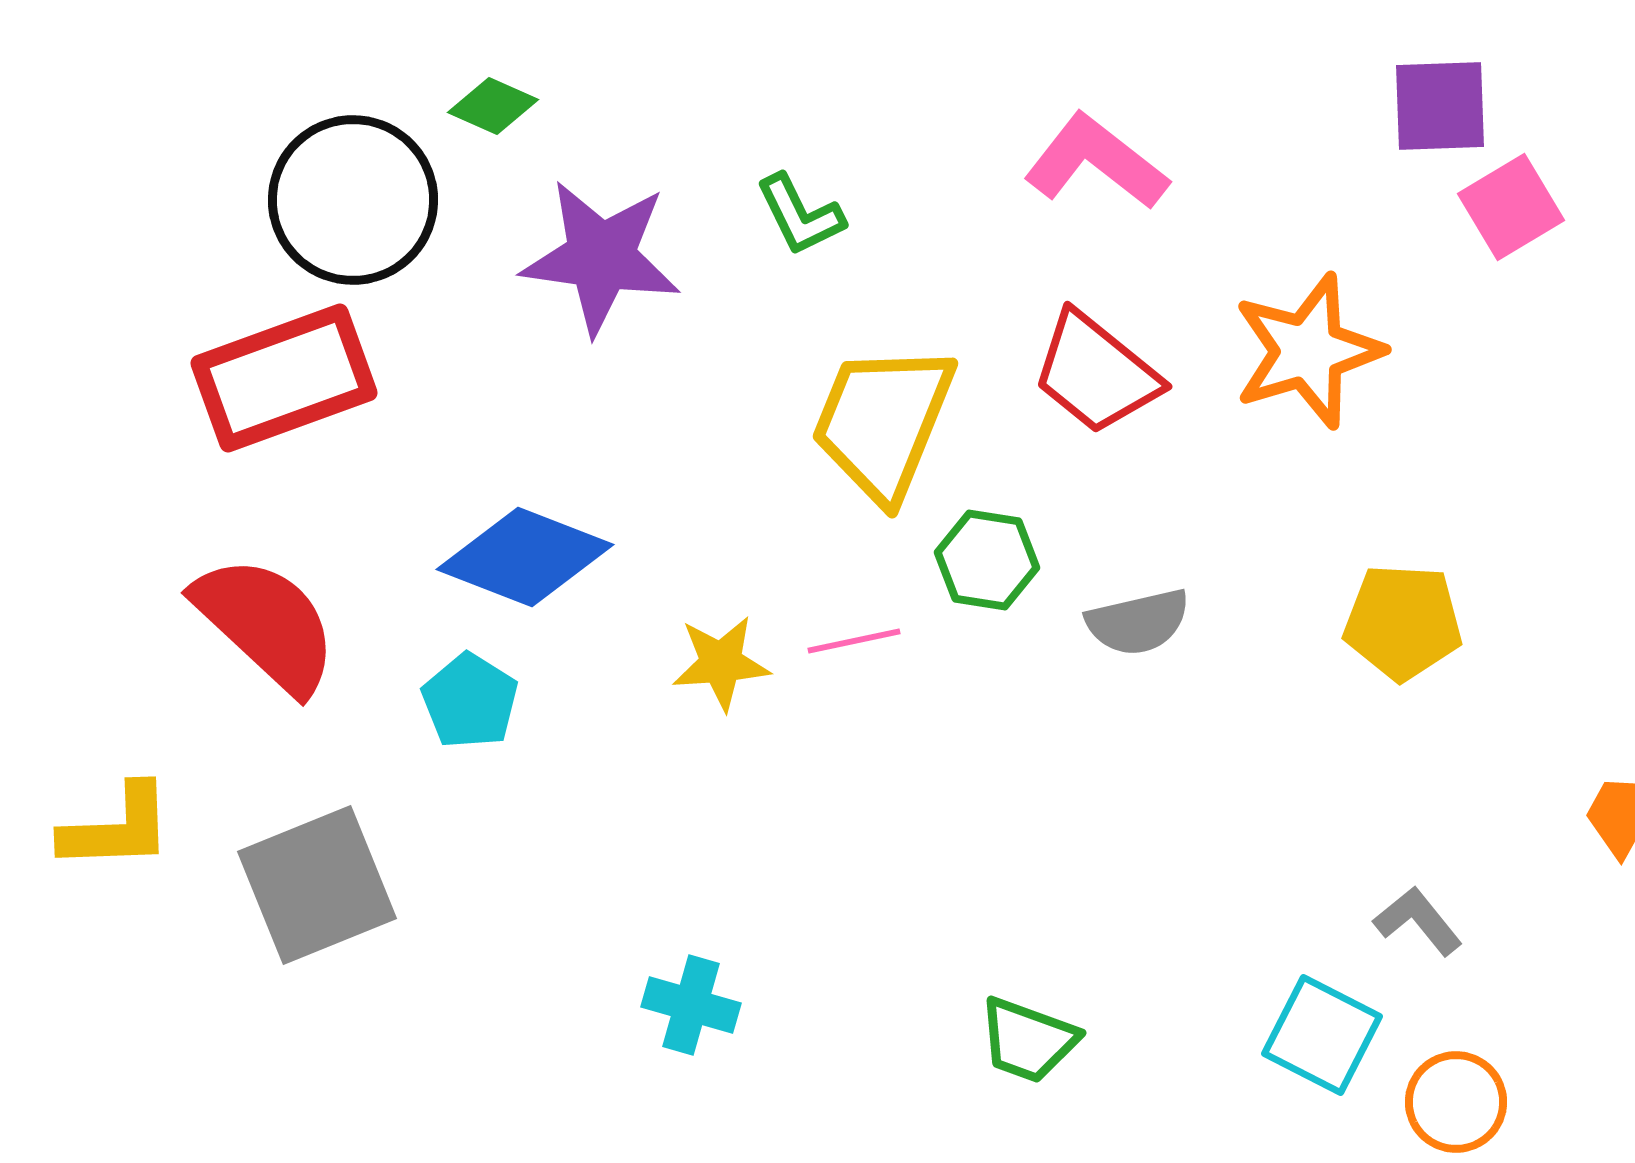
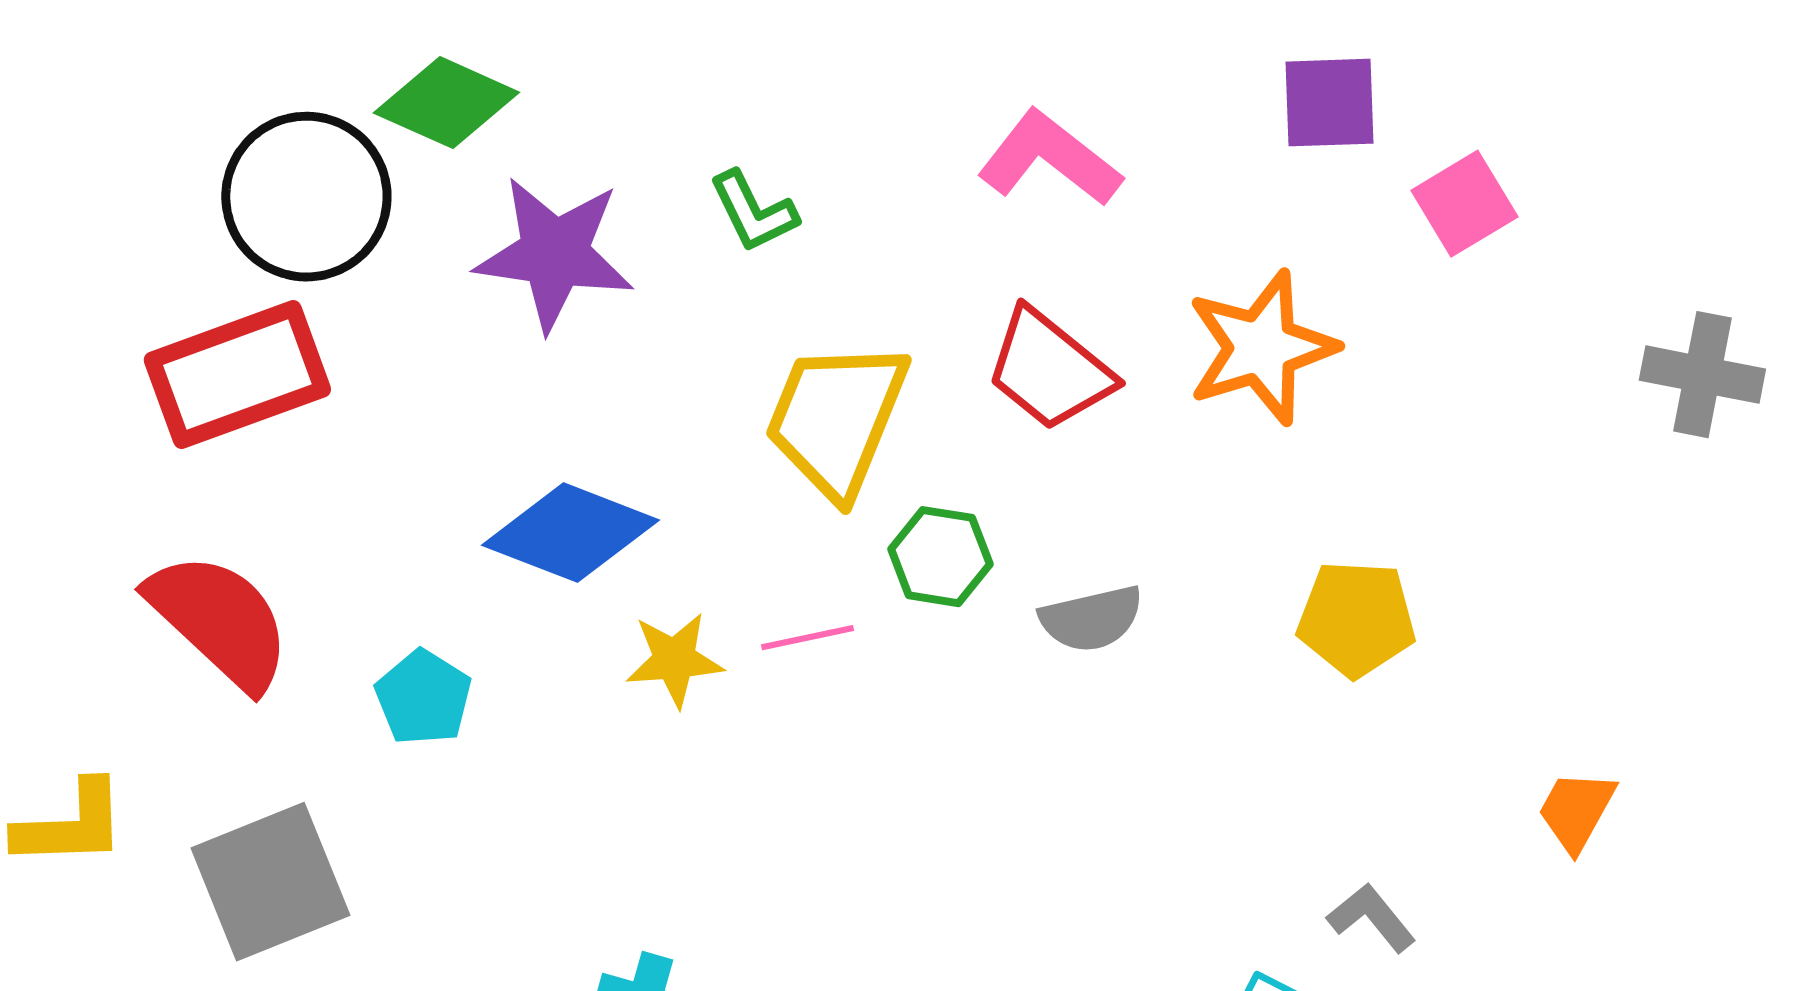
green diamond: (493, 106) -> (446, 103), size x1.6
purple square: (1440, 106) -> (1329, 103), moved
blue diamond: (525, 557) -> (570, 533), moved

